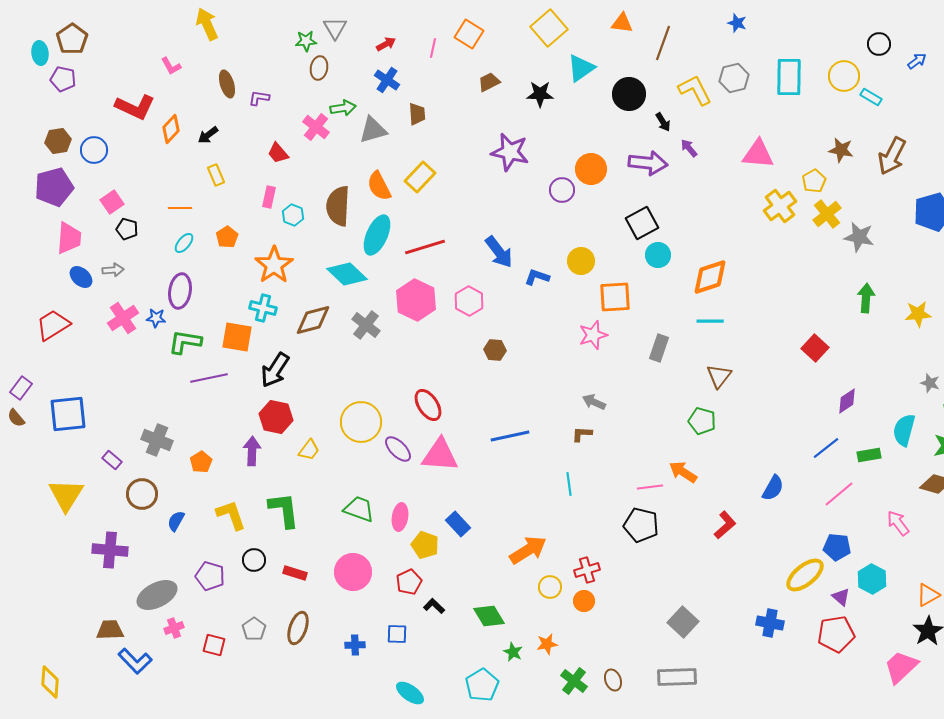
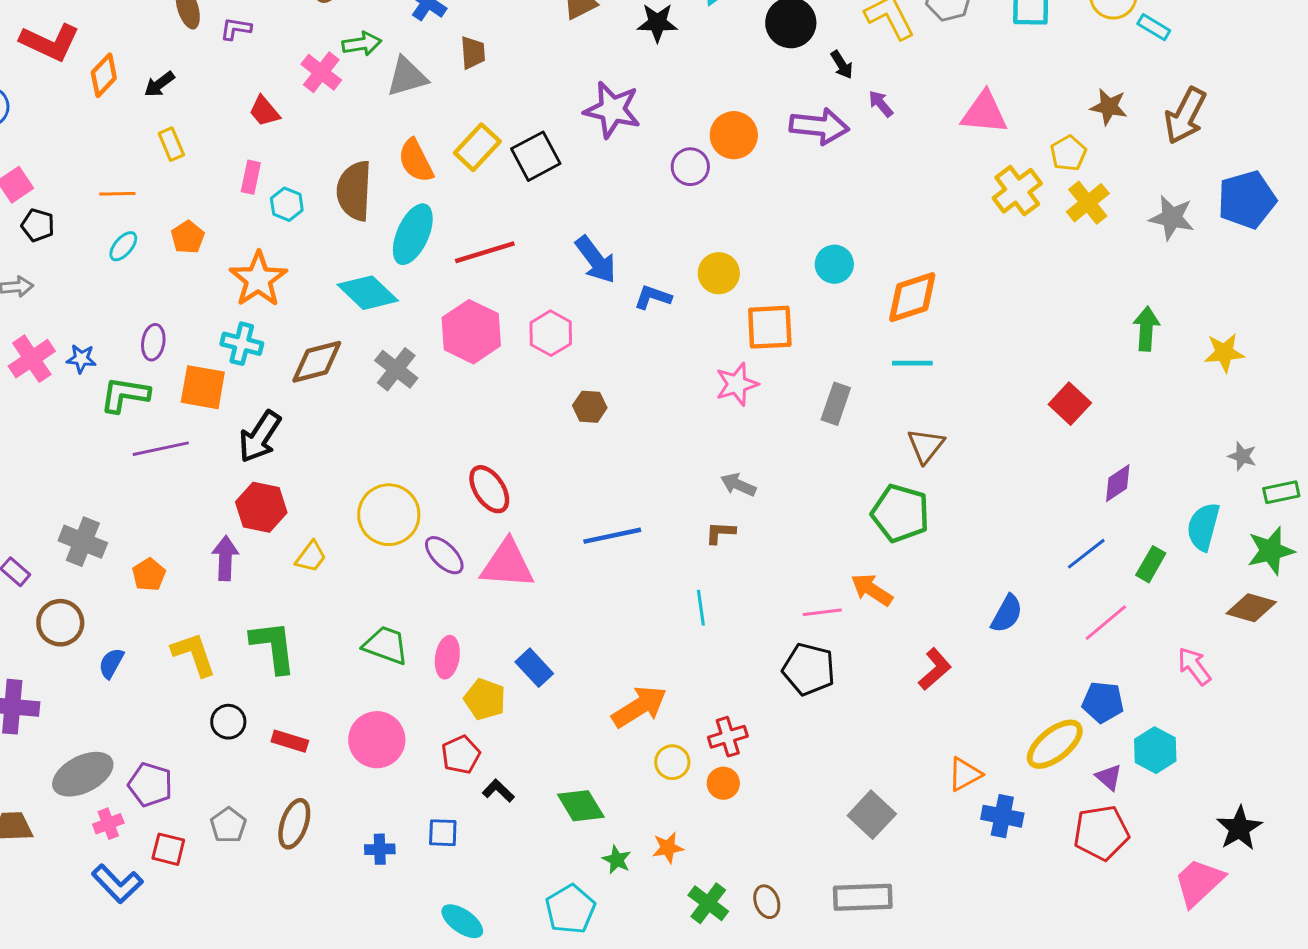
black square: (642, 223) -> (536, 156), moved
gray star: (859, 237) -> (1172, 218), moved
purple ellipse: (180, 291) -> (153, 342), moved, size x0.7
green pentagon: (702, 421) -> (900, 513), size x1.4
green rectangle: (869, 455) -> (1151, 564), turned -50
purple pentagon: (210, 576) -> (150, 785), moved
orange triangle: (928, 595) -> (965, 774), moved
blue L-shape: (135, 661) -> (117, 884), moved

